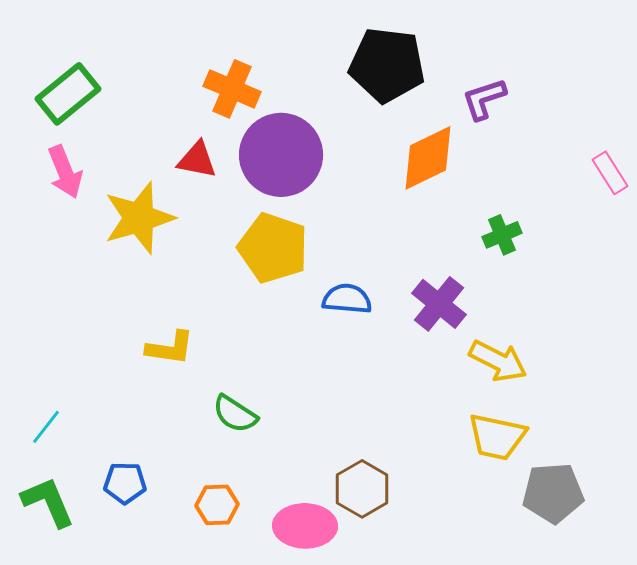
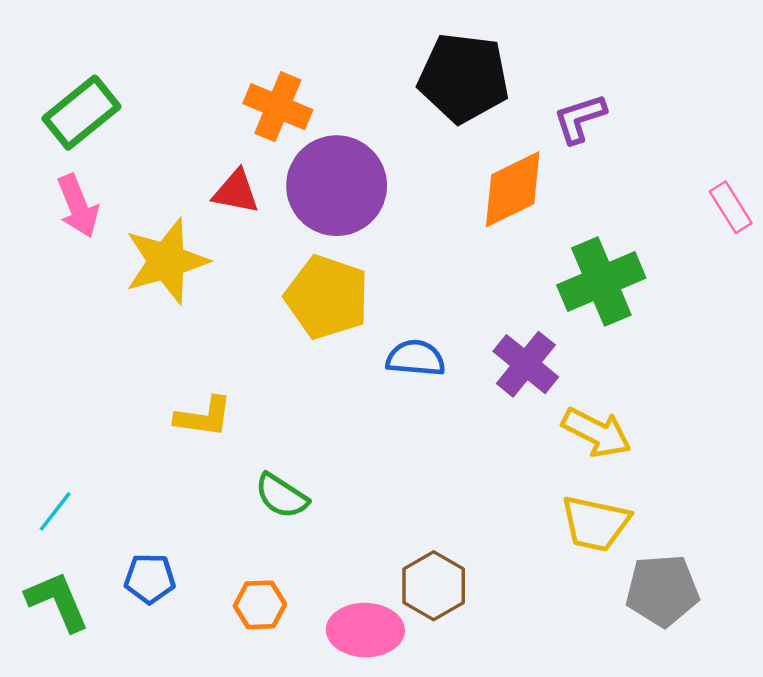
green cross: (502, 235) -> (601, 281), size x1.8

